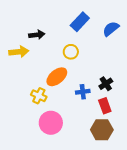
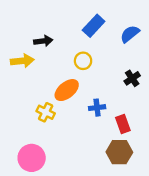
black cross: (106, 84) -> (132, 78), moved
pink circle: (51, 123) -> (32, 158), moved

